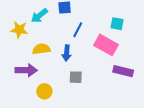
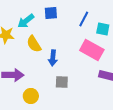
blue line: (78, 30) -> (84, 19), moved
yellow semicircle: (41, 49) -> (34, 44), moved, turned -114

